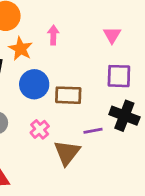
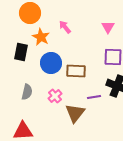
pink arrow: (53, 35) -> (65, 27), turned -40

